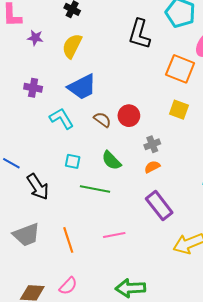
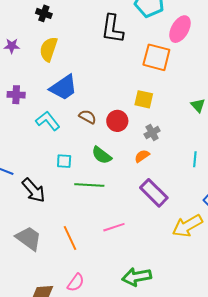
yellow square: (179, 110) -> (144, 99), moved
red circle: (129, 116) -> (117, 121), moved
gray cross: (152, 144) -> (152, 133), moved
gray trapezoid: (26, 235) -> (29, 238), turned -116

